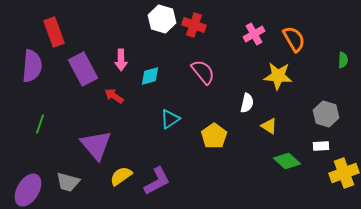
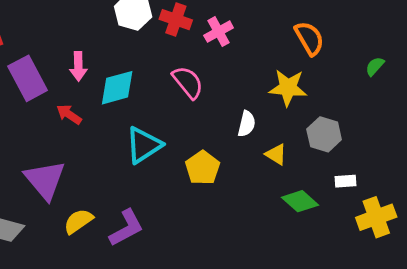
pink cross: (254, 34) -> (219, 32), moved
green semicircle: (343, 60) -> (375, 66), turned -140
cyan diamond: (150, 76) -> (117, 88), size x1.4
gray hexagon: (326, 114) -> (324, 134), moved
cyan triangle: (170, 119) -> (144, 145), size x1.4

